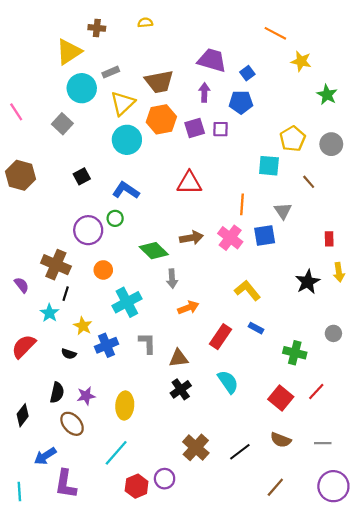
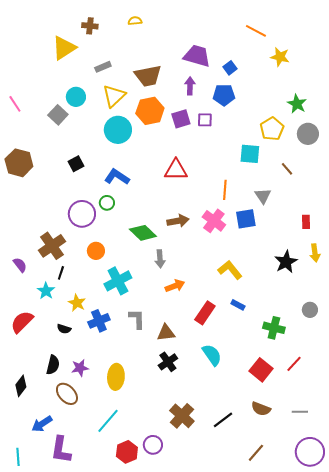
cyan circle: (82, 88) -> (76, 97), moved, size x0.7
green star: (327, 95) -> (297, 104), moved
brown cross: (56, 265) -> (52, 246), turned 32

